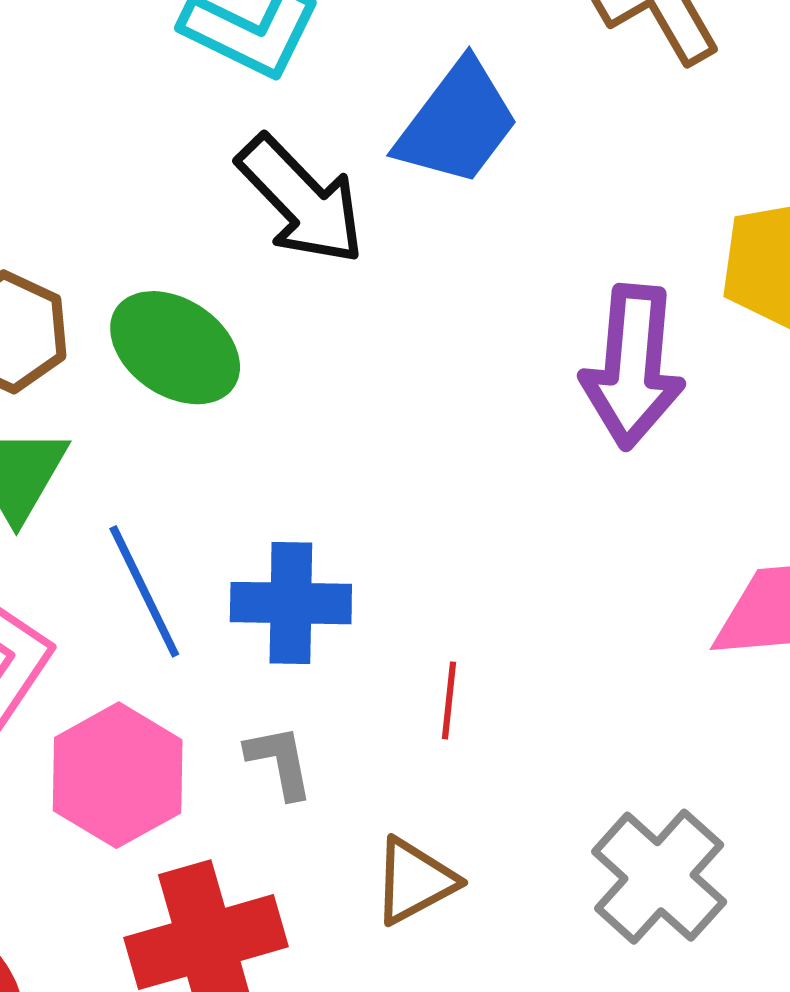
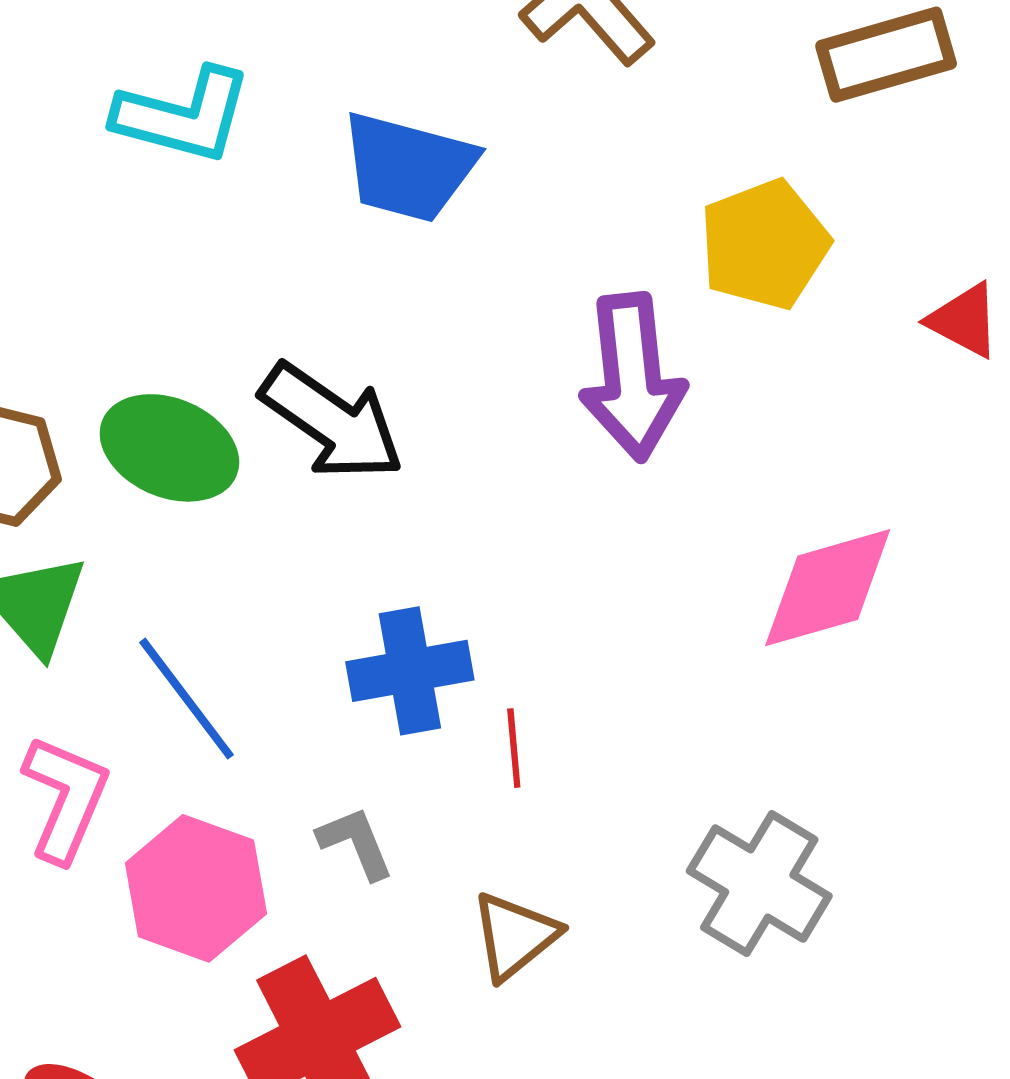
blue trapezoid: (457, 123) -> (408, 167), turned 79
black arrow: (301, 200) -> (332, 422), moved
blue cross: (291, 603) -> (410, 671), moved

